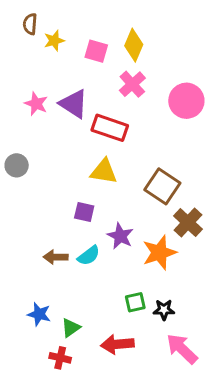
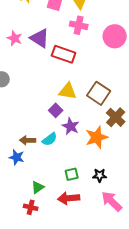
pink cross: (132, 84) -> (79, 25), turned -36
yellow triangle: (104, 171) -> (68, 91), moved
purple square: (84, 212) -> (56, 110), moved, turned 32
green square: (135, 302) -> (72, 174), moved
blue star: (39, 314) -> (17, 157), moved

